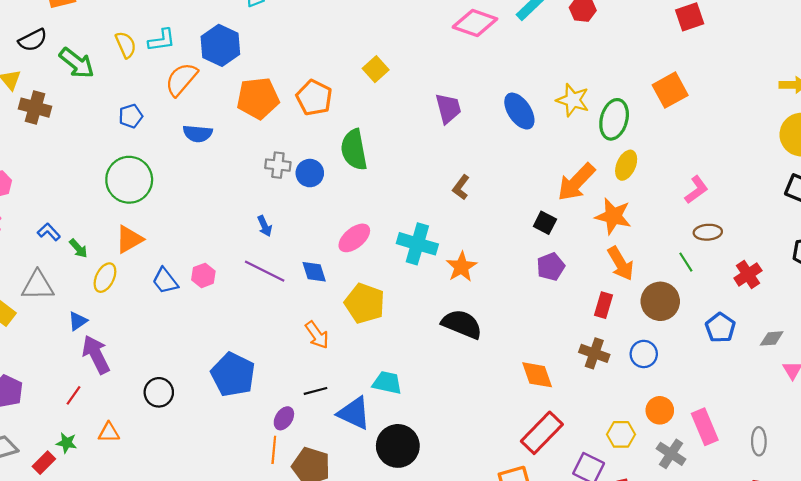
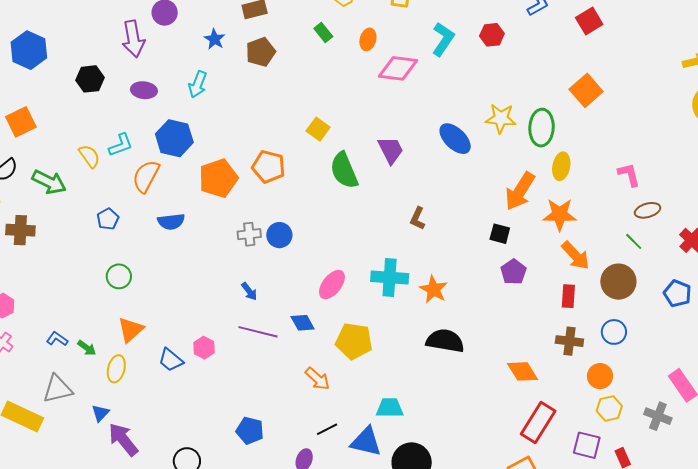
green semicircle: (354, 150) -> (344, 170), moved
green circle: (129, 180) -> (119, 276), size x0.6
pink L-shape: (696, 190) -> (629, 175), turned -56
blue pentagon: (233, 375) -> (250, 431), size x0.7
orange circle: (660, 410) -> (600, 376), moved

